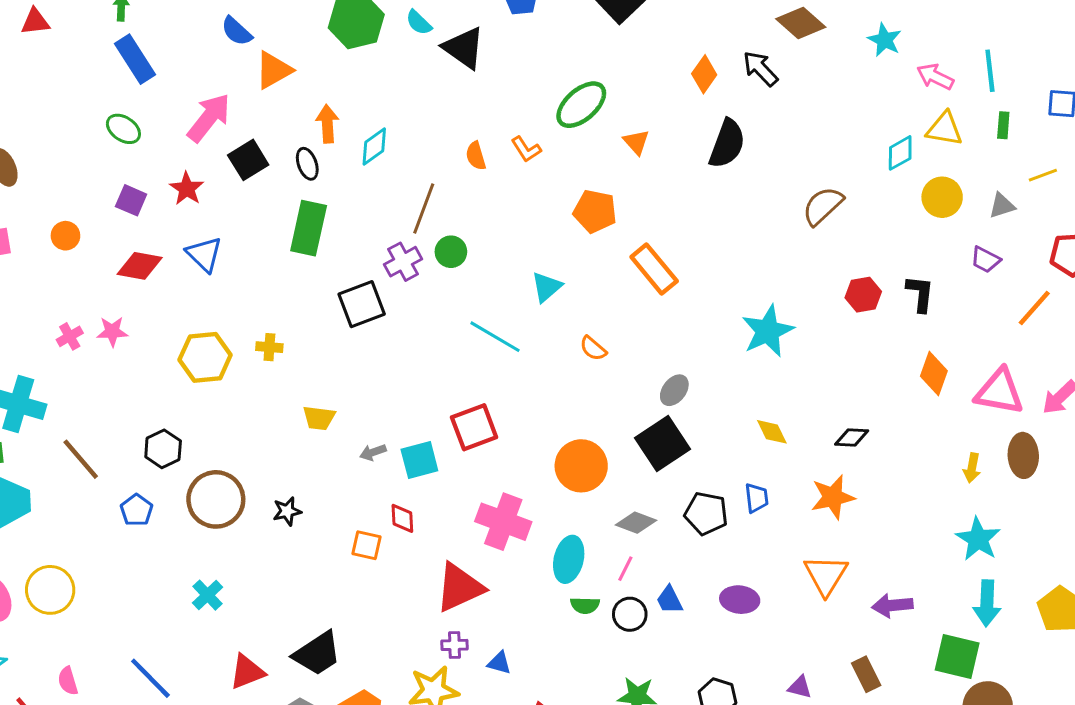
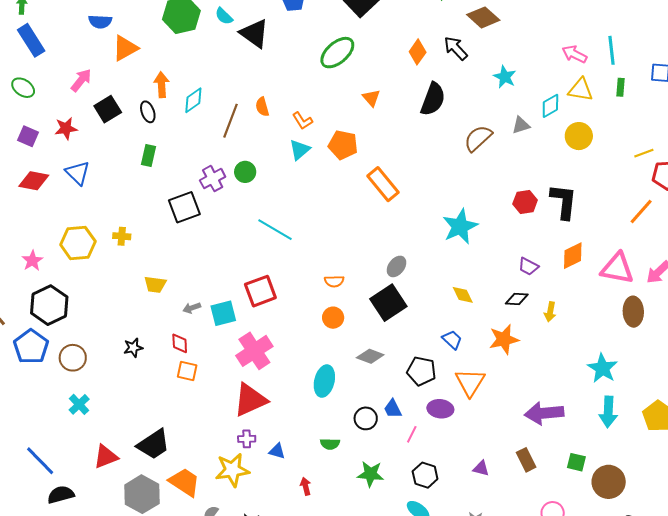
blue semicircle: (237, 31) -> (100, 22), turned -40
cyan star: (885, 40) -> (505, 77), moved
green ellipse: (581, 105) -> (337, 53), moved
pink arrow: (209, 118) -> (81, 80), size x0.7
orange L-shape: (526, 149) -> (302, 121), moved
yellow line: (1043, 175) -> (644, 153), moved
red star: (187, 189) -> (66, 128), turned 30
brown semicircle: (823, 206) -> (478, 138), moved
gray triangle: (1002, 206) -> (521, 125), moved
brown line: (424, 208) -> (230, 121), moved
green rectangle: (309, 228) -> (149, 156), size x0.6
purple trapezoid: (986, 260) -> (528, 266), moved
cyan triangle: (547, 287) -> (300, 150), moved
black L-shape: (920, 294) -> (564, 201), size x1.4
pink star: (112, 332) -> (32, 261), moved, turned -30
orange semicircle: (593, 348) -> (334, 281), moved, turned -42
orange diamond: (934, 373) -> (573, 256), turned 44
black hexagon: (163, 449) -> (49, 305), size x1.5
orange circle: (581, 466) -> (333, 318), size x0.6
yellow arrow: (972, 468) -> (550, 312), moved
blue trapezoid: (756, 498) -> (452, 340), turned -40
brown circle: (216, 499) -> (73, 358), moved, size x0.7
blue pentagon: (136, 510) -> (31, 347), size x1.6
black pentagon: (706, 513) -> (421, 371), moved
red diamond: (402, 518) -> (180, 343), moved
pink cross: (503, 522) -> (254, 351), moved, turned 36
pink line: (625, 569) -> (412, 434), moved
orange triangle: (826, 575) -> (470, 382), moved
green semicircle: (585, 605) -> (330, 444), moved
purple arrow: (892, 605) -> (544, 413), size x1.4
green square: (957, 656) -> (576, 462), moved, size x0.6

